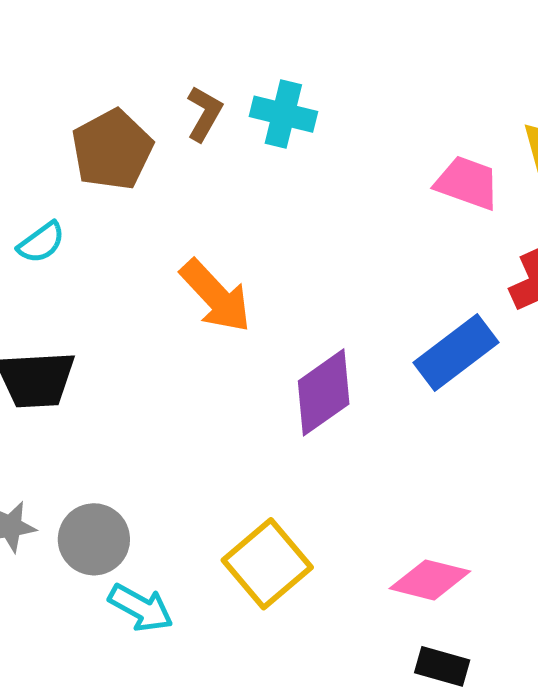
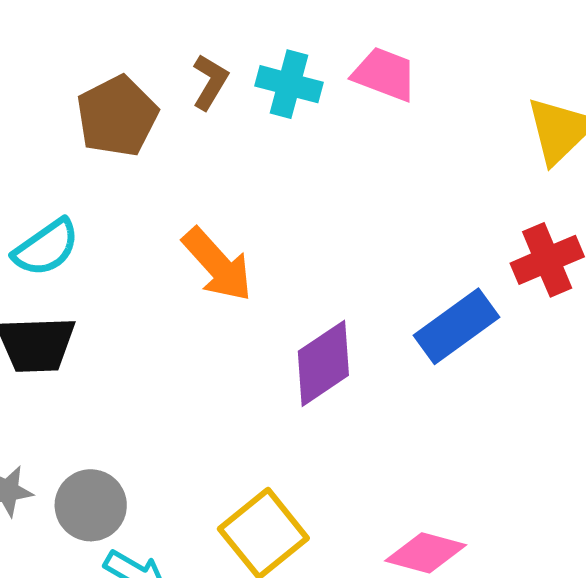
pink trapezoid: (467, 183) -> (385, 74), moved
cyan semicircle: (41, 243) -> (46, 248), moved, size x1.4

